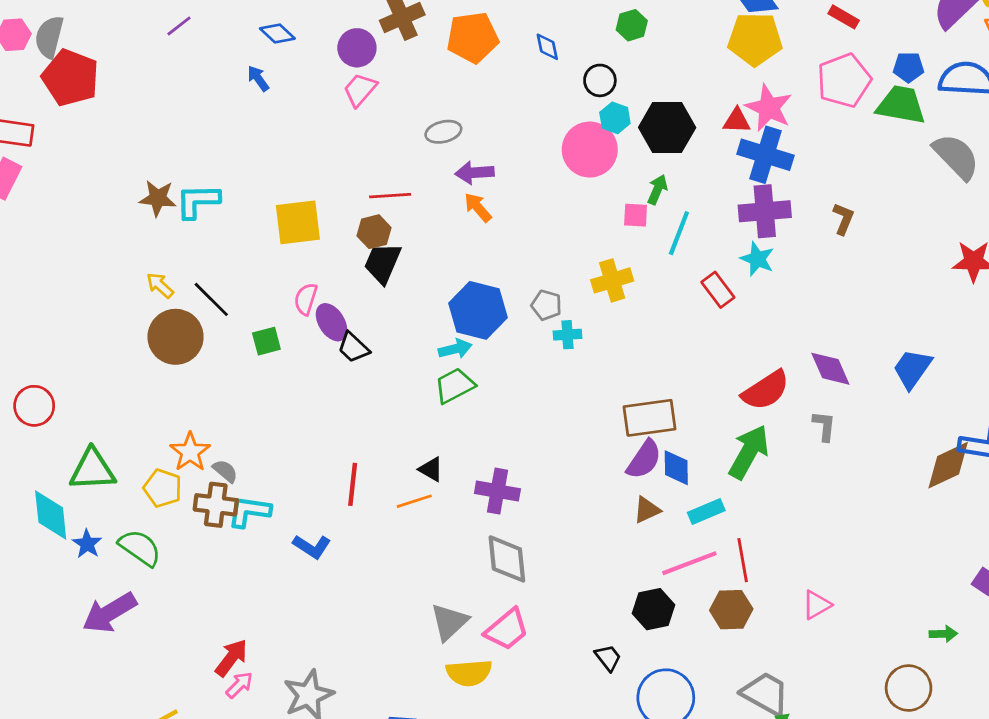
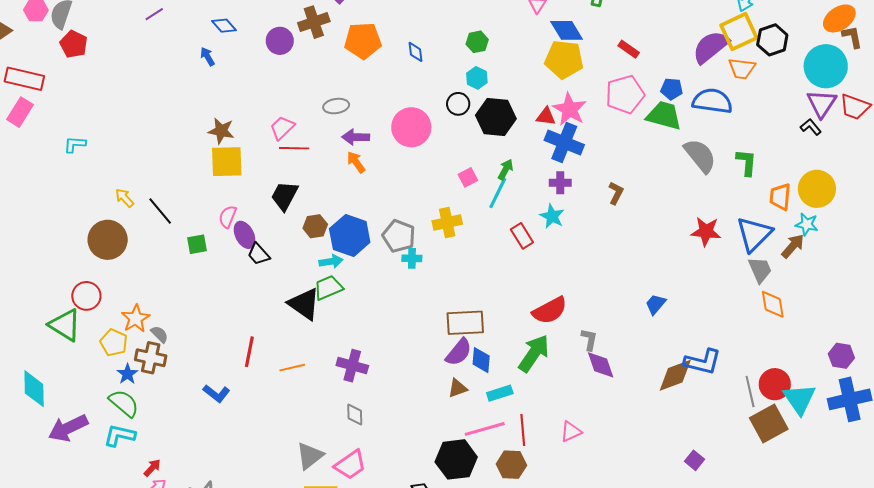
red pentagon: (70, 78) -> (74, 44), size x0.7
black circle: (600, 80) -> (458, 104), moved
pink trapezoid: (360, 90) -> (282, 128), moved
cyan hexagon: (615, 118) -> (477, 78), moved
pink circle: (590, 150) -> (411, 127), moved
green arrow: (657, 190) -> (506, 170), moved
brown star: (158, 198) -> (221, 131), moved
cyan L-shape: (198, 201) -> (75, 144), moved, size x0.7
purple cross: (765, 211) -> (560, 183), size x0.6
pink square: (636, 215) -> (468, 177), turned -36
brown hexagon: (374, 232) -> (315, 226), moved
gray pentagon: (546, 305) -> (399, 236), size x1.5
brown circle: (176, 337) -> (108, 240), moved
purple diamond: (830, 369) -> (601, 365), moved
blue trapezoid: (912, 369) -> (656, 304), size x0.7
red circle: (34, 406) -> (86, 296), moved
black triangle: (431, 469) -> (304, 304), moved, size x1.8
green triangle: (92, 470) -> (65, 325), turned 30
cyan L-shape: (249, 511) -> (120, 435), moved
cyan diamond: (51, 515) -> (34, 389), moved
blue star: (87, 544) -> (127, 374), moved
green semicircle: (140, 548) -> (124, 403), moved
gray diamond: (507, 559) -> (355, 414), size x0.6
pink triangle: (817, 605) -> (571, 432), moved
black hexagon: (654, 609) -> (456, 459), size x1.4
red arrow: (231, 658) -> (152, 468), size x0.7

